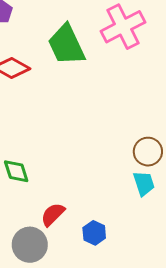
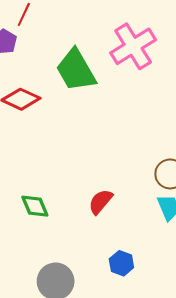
red semicircle: (53, 214) -> (100, 202), moved

